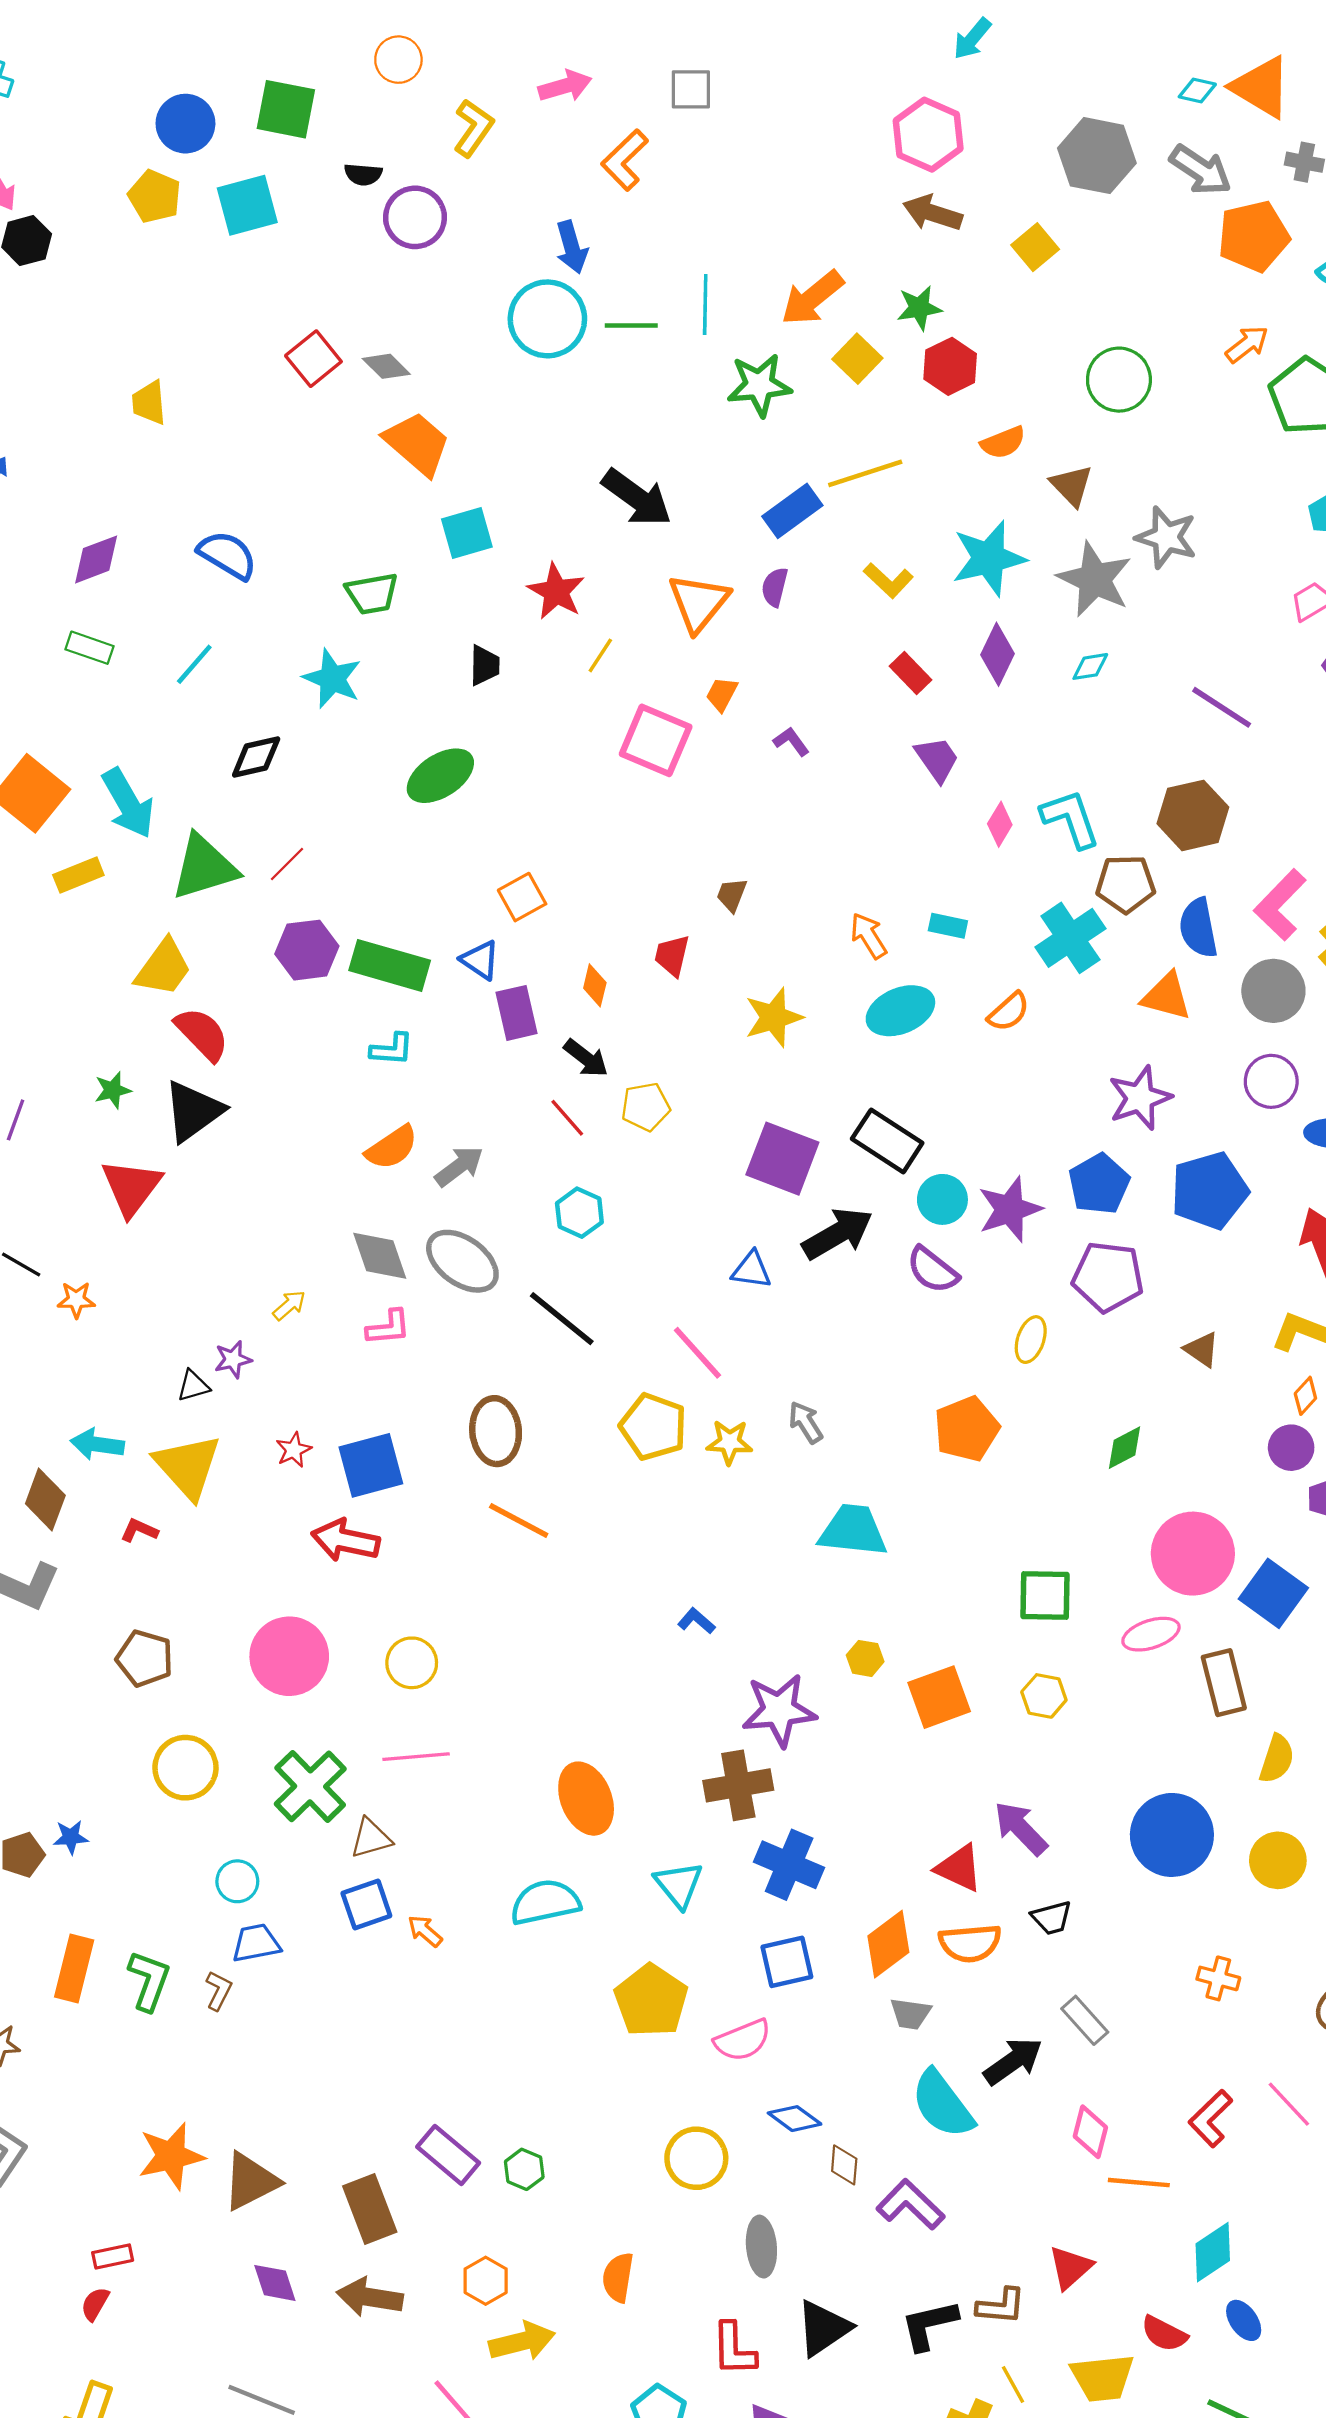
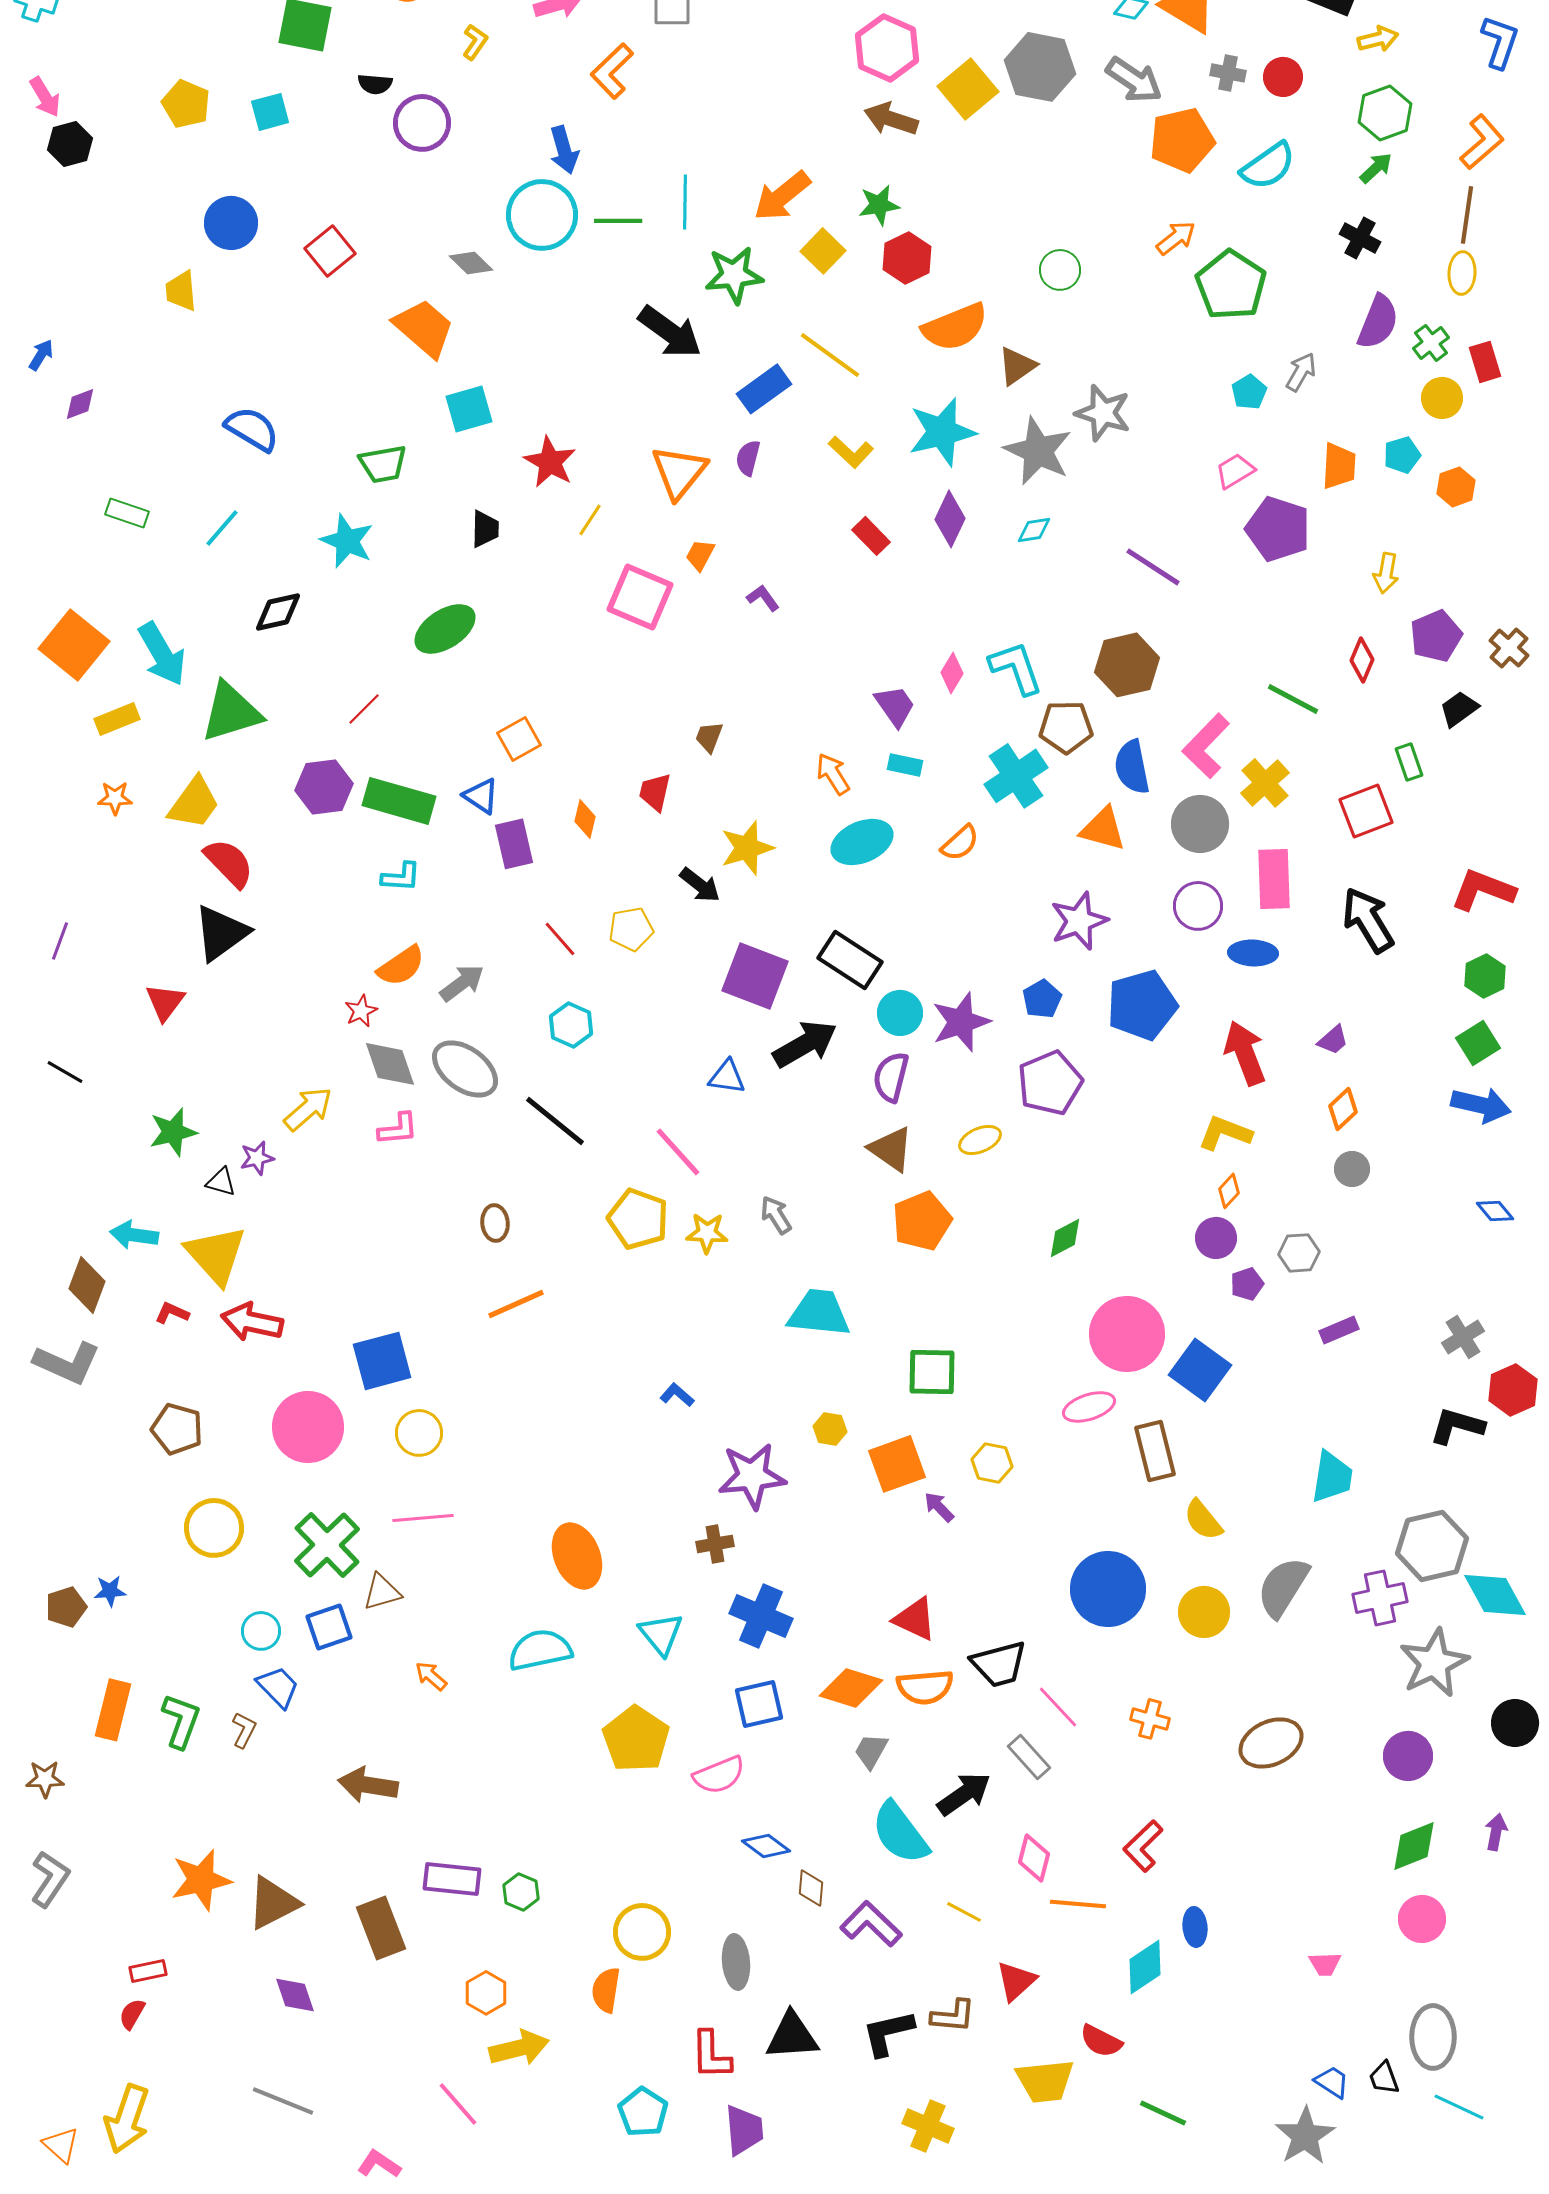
blue circle: (185, 124) -> (231, 223), moved
yellow L-shape: (473, 128) -> (475, 42), size x0.7
cyan square: (247, 205) -> (270, 112), size x0.7
yellow square: (1035, 247) -> (968, 89), moved, size x1.4
gray diamond: (386, 366) -> (471, 263), moved
green circle: (1119, 380) -> (1060, 270), size x0.7
orange semicircle: (1003, 442) -> (955, 327), size x1.6
yellow line: (865, 473) -> (830, 355), turned 54
brown triangle: (1072, 486) -> (1017, 366), turned 39
black arrow: (637, 498) -> (670, 332), moved
purple diamond: (96, 559) -> (80, 404), moved, size x0.7
purple trapezoid: (937, 759) -> (895, 706), moved
red line: (287, 864) -> (364, 709), moved
black arrow: (586, 1058) -> (700, 885), moved
green star: (113, 1090) -> (173, 1132), moved, size x1.4
blue pentagon: (1099, 1184) -> (1042, 999), size x0.7
red triangle: (131, 1187) -> (165, 1002), size x0.7
purple semicircle: (932, 1270) -> (891, 1077), turned 66
purple pentagon: (1108, 1277) -> (1050, 1083), turned -30
orange star: (76, 1300) -> (115, 798), moved
yellow arrow: (289, 1305) -> (308, 1109), size x1.6
yellow ellipse: (1031, 1340) -> (980, 1140), turned 48
brown triangle: (1202, 1349) -> (891, 1149), moved, size x1.4
black triangle: (193, 1386) -> (221, 1182), turned 32
brown ellipse: (496, 1431) -> (495, 1223), size x0.6
red star: (294, 1450) -> (361, 1011), moved
blue square: (371, 1465) -> (382, 1361), moved
orange line: (519, 1520) -> (516, 1304), turned -52
red arrow: (345, 1540) -> (252, 1322), moved
green square: (1045, 1596) -> (932, 1372), moved
yellow semicircle: (1277, 1759) -> (1203, 1520), turned 123
brown cross: (738, 1785) -> (715, 1544), size x0.6
purple arrow: (1021, 1828) -> (939, 1507), moved, size x0.6
blue square: (366, 1904) -> (329, 1627), moved
black trapezoid: (1052, 1918) -> (999, 1664), size x1.5
blue trapezoid: (256, 1943) -> (278, 1687), turned 57
orange diamond: (888, 1944) -> (851, 1688), turned 54
gray trapezoid: (910, 2014) -> (871, 1751), turned 111
pink line: (1289, 2104) -> (1058, 1707), moved
purple rectangle: (448, 2155) -> (452, 1879), turned -34
yellow circle: (696, 2158) -> (642, 1932), moved
brown arrow: (370, 2297) -> (368, 1785), moved
blue ellipse: (1244, 2320) -> (1195, 1927), moved, turned 30
black triangle: (823, 2328) -> (792, 2036), turned 30
yellow line: (1013, 2384) -> (964, 1912), moved, turned -33

